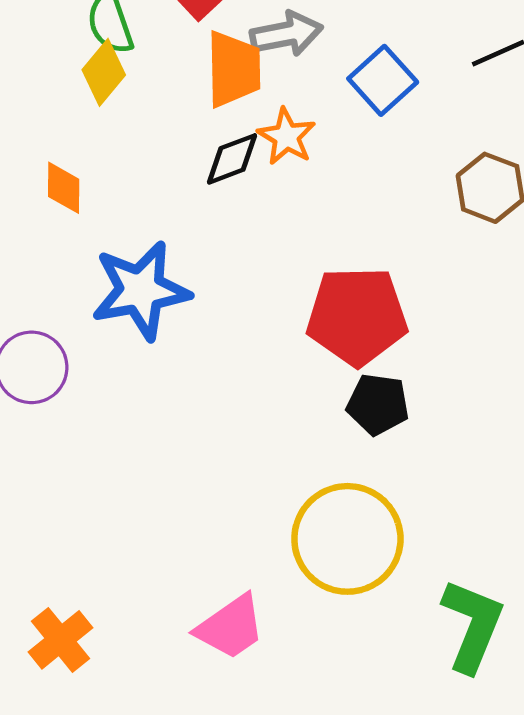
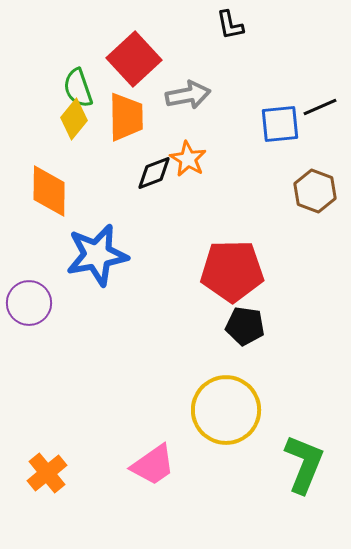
orange trapezoid: (234, 69) -> (126, 117), moved
blue square: (383, 80) -> (280, 124), moved, turned 36
orange diamond: (64, 188) -> (49, 191), size x1.6

